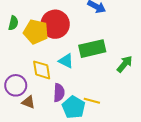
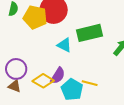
yellow diamond: (42, 70) -> (43, 81), moved, turned -50
purple semicircle: (59, 93) -> (58, 76), turned 30
brown triangle: (28, 102) -> (15, 86), moved

